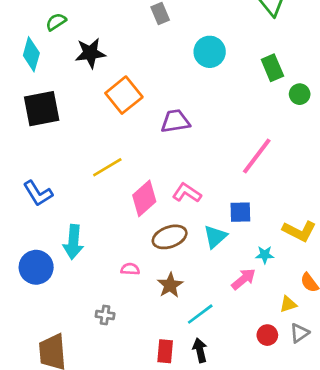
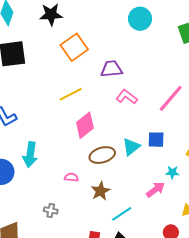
yellow line: (107, 167) -> (71, 94), moved
pink L-shape: (187, 193) -> (127, 97), moved
cyan triangle: (215, 237) -> (131, 147), moved

